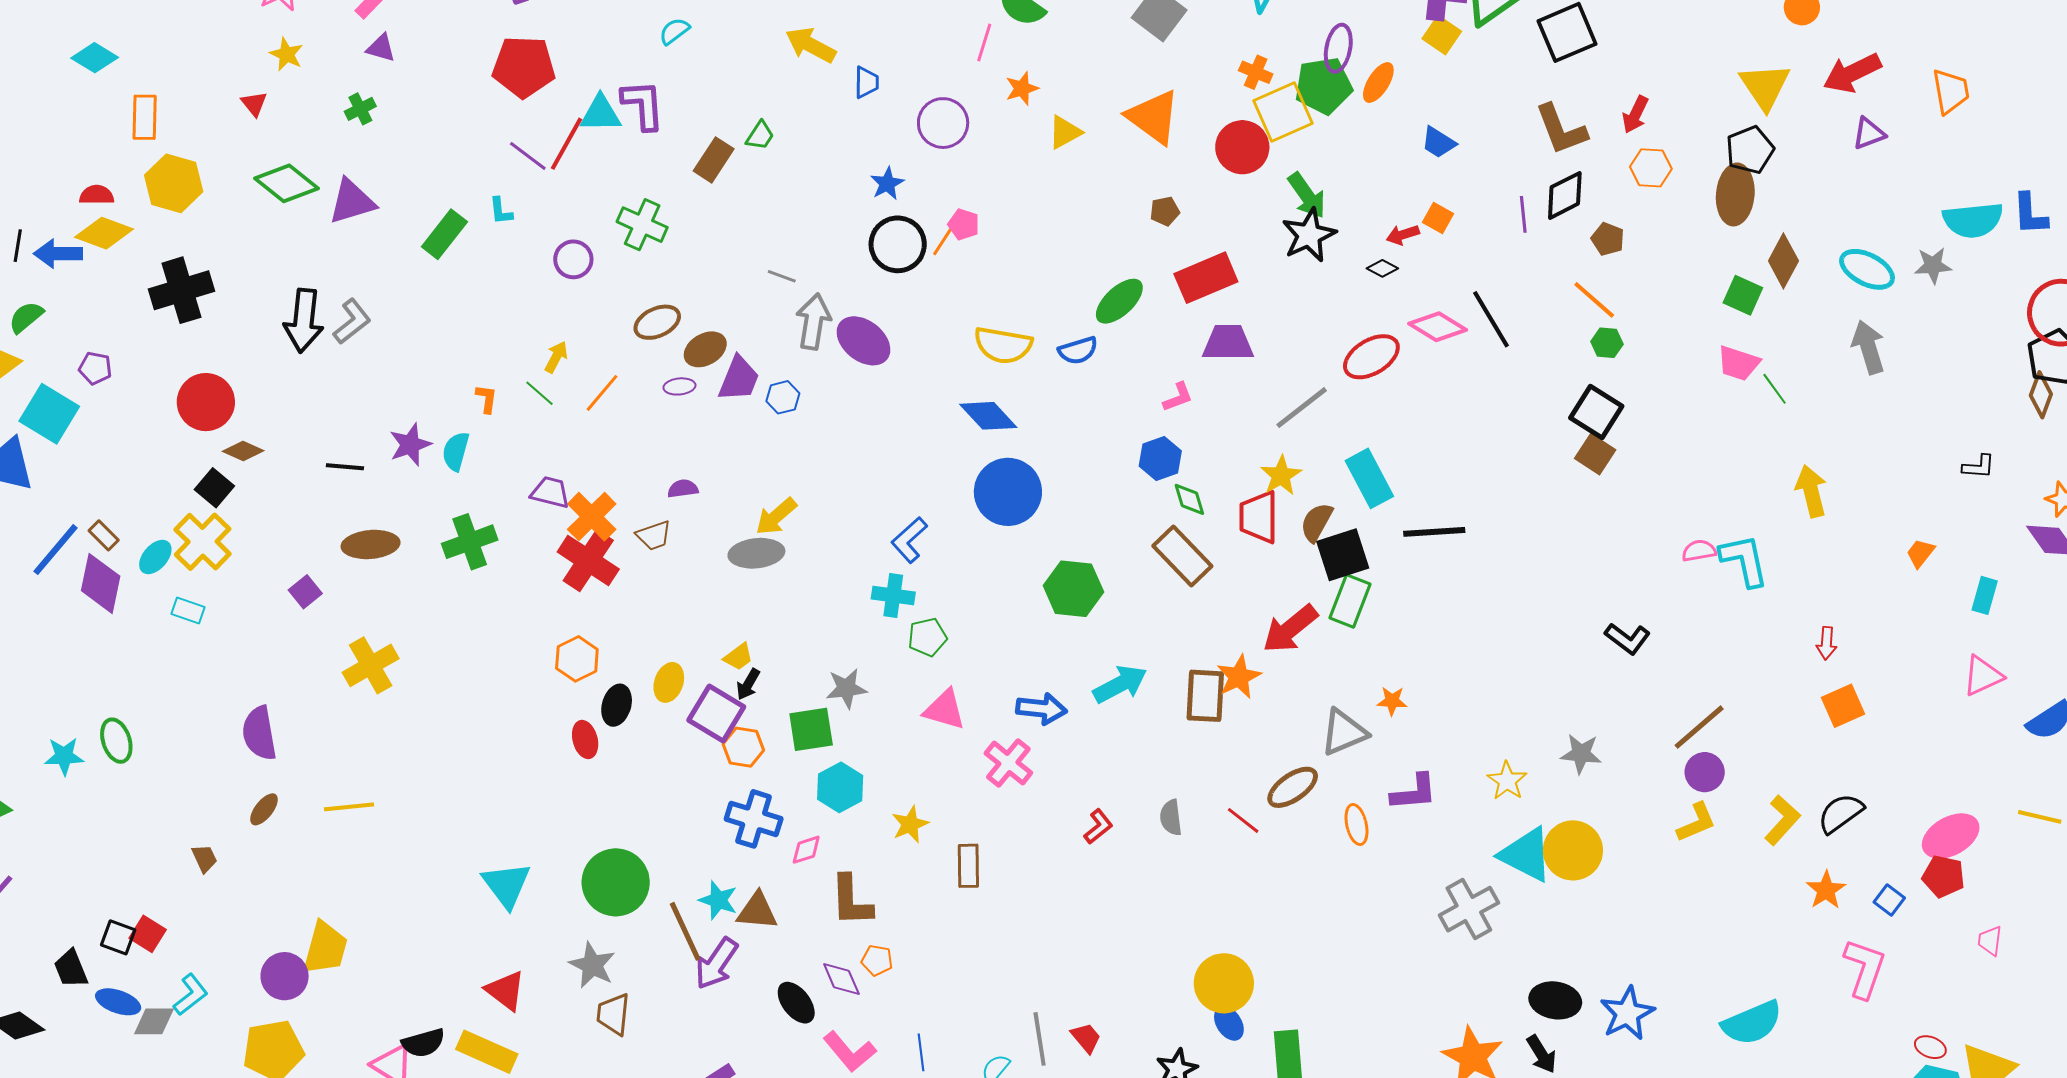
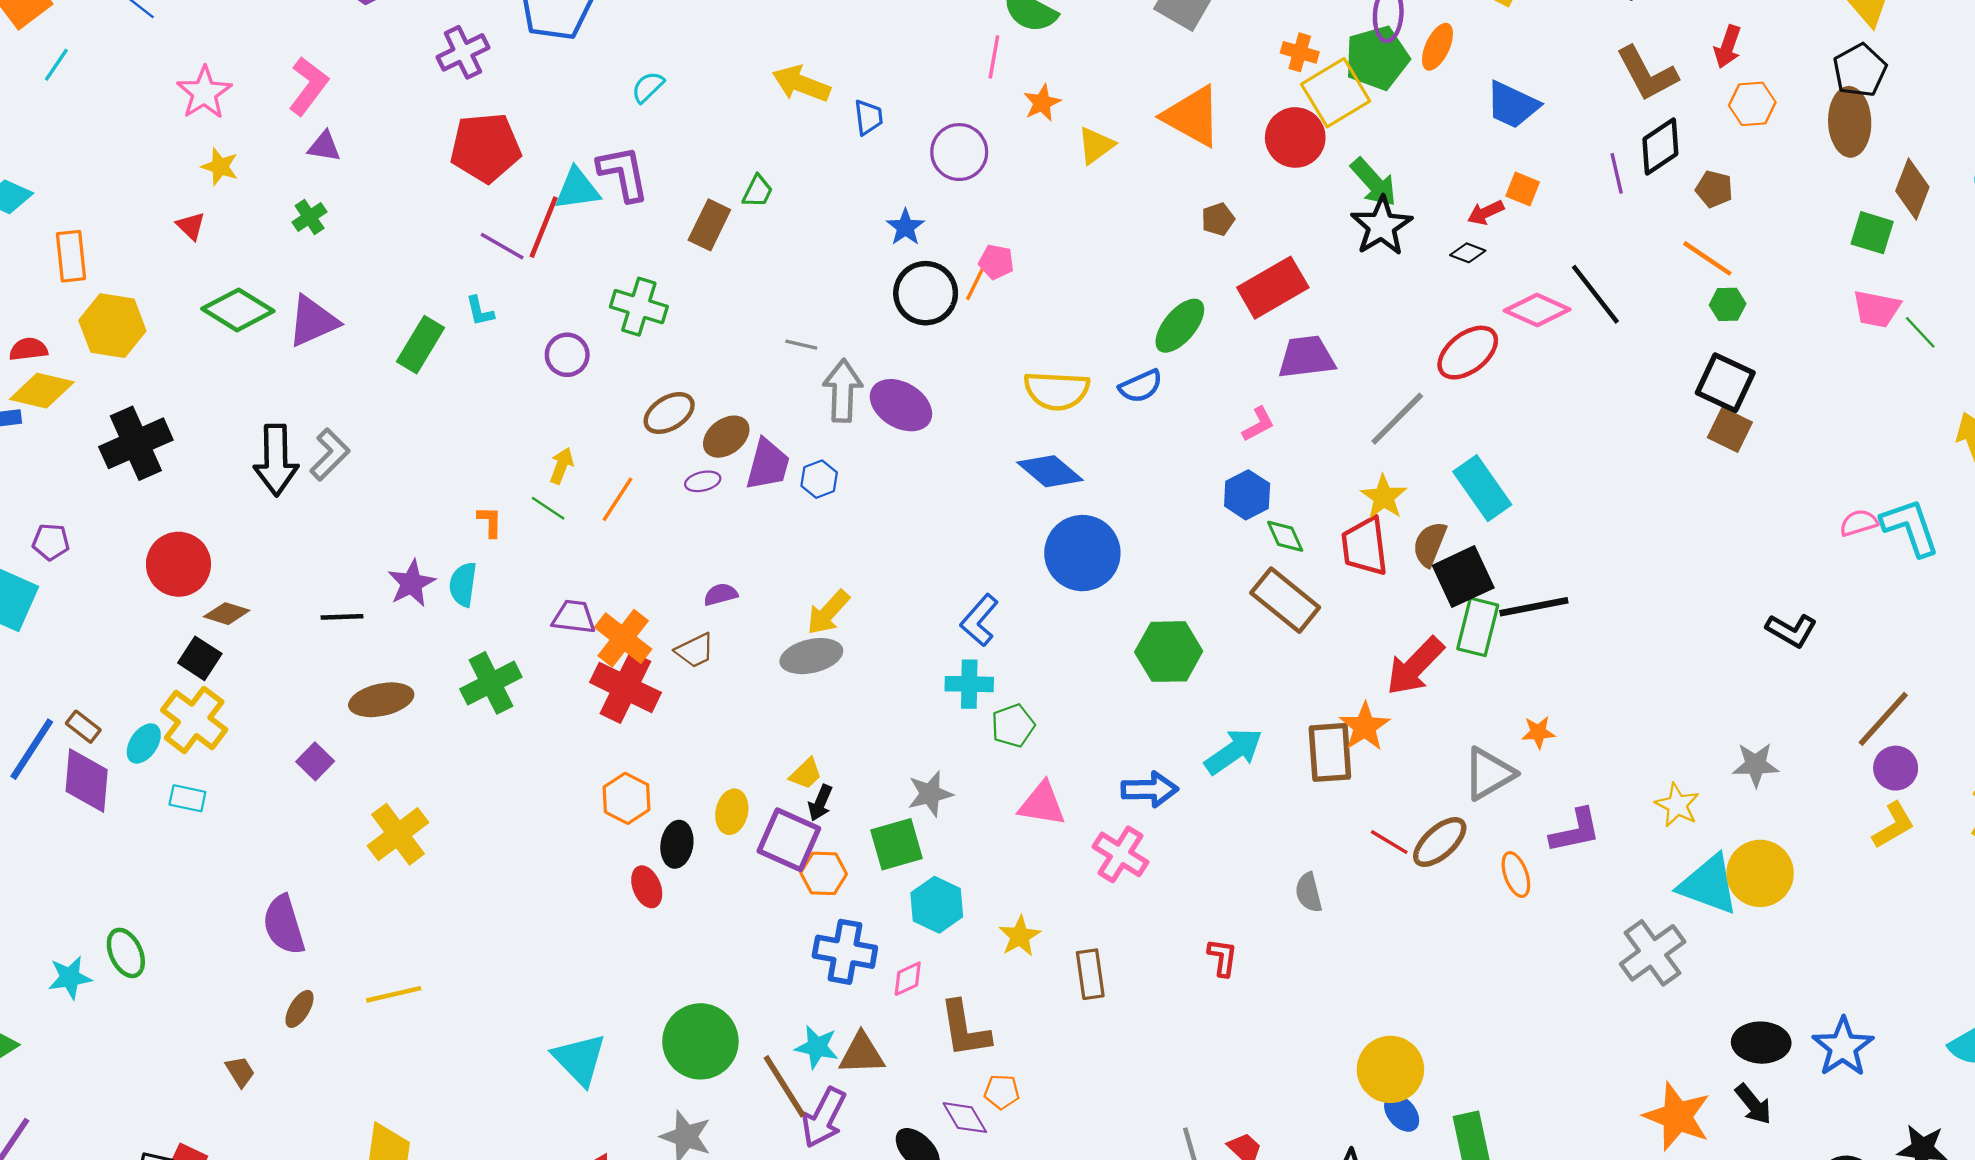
blue trapezoid: (1438, 142) -> (1513, 105), size x1.4
black line: (1434, 532) -> (1534, 607), moved
red line: (1243, 820) -> (1389, 842), moved
red L-shape: (1098, 827) -> (1222, 957), moved, turned -36

